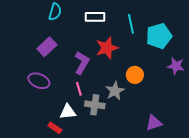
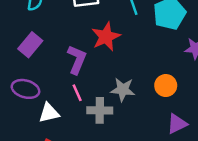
orange circle: (135, 75) -> (166, 86), moved
gray star: (115, 91) -> (123, 90), turned -30
white triangle: (68, 112) -> (49, 113), moved

